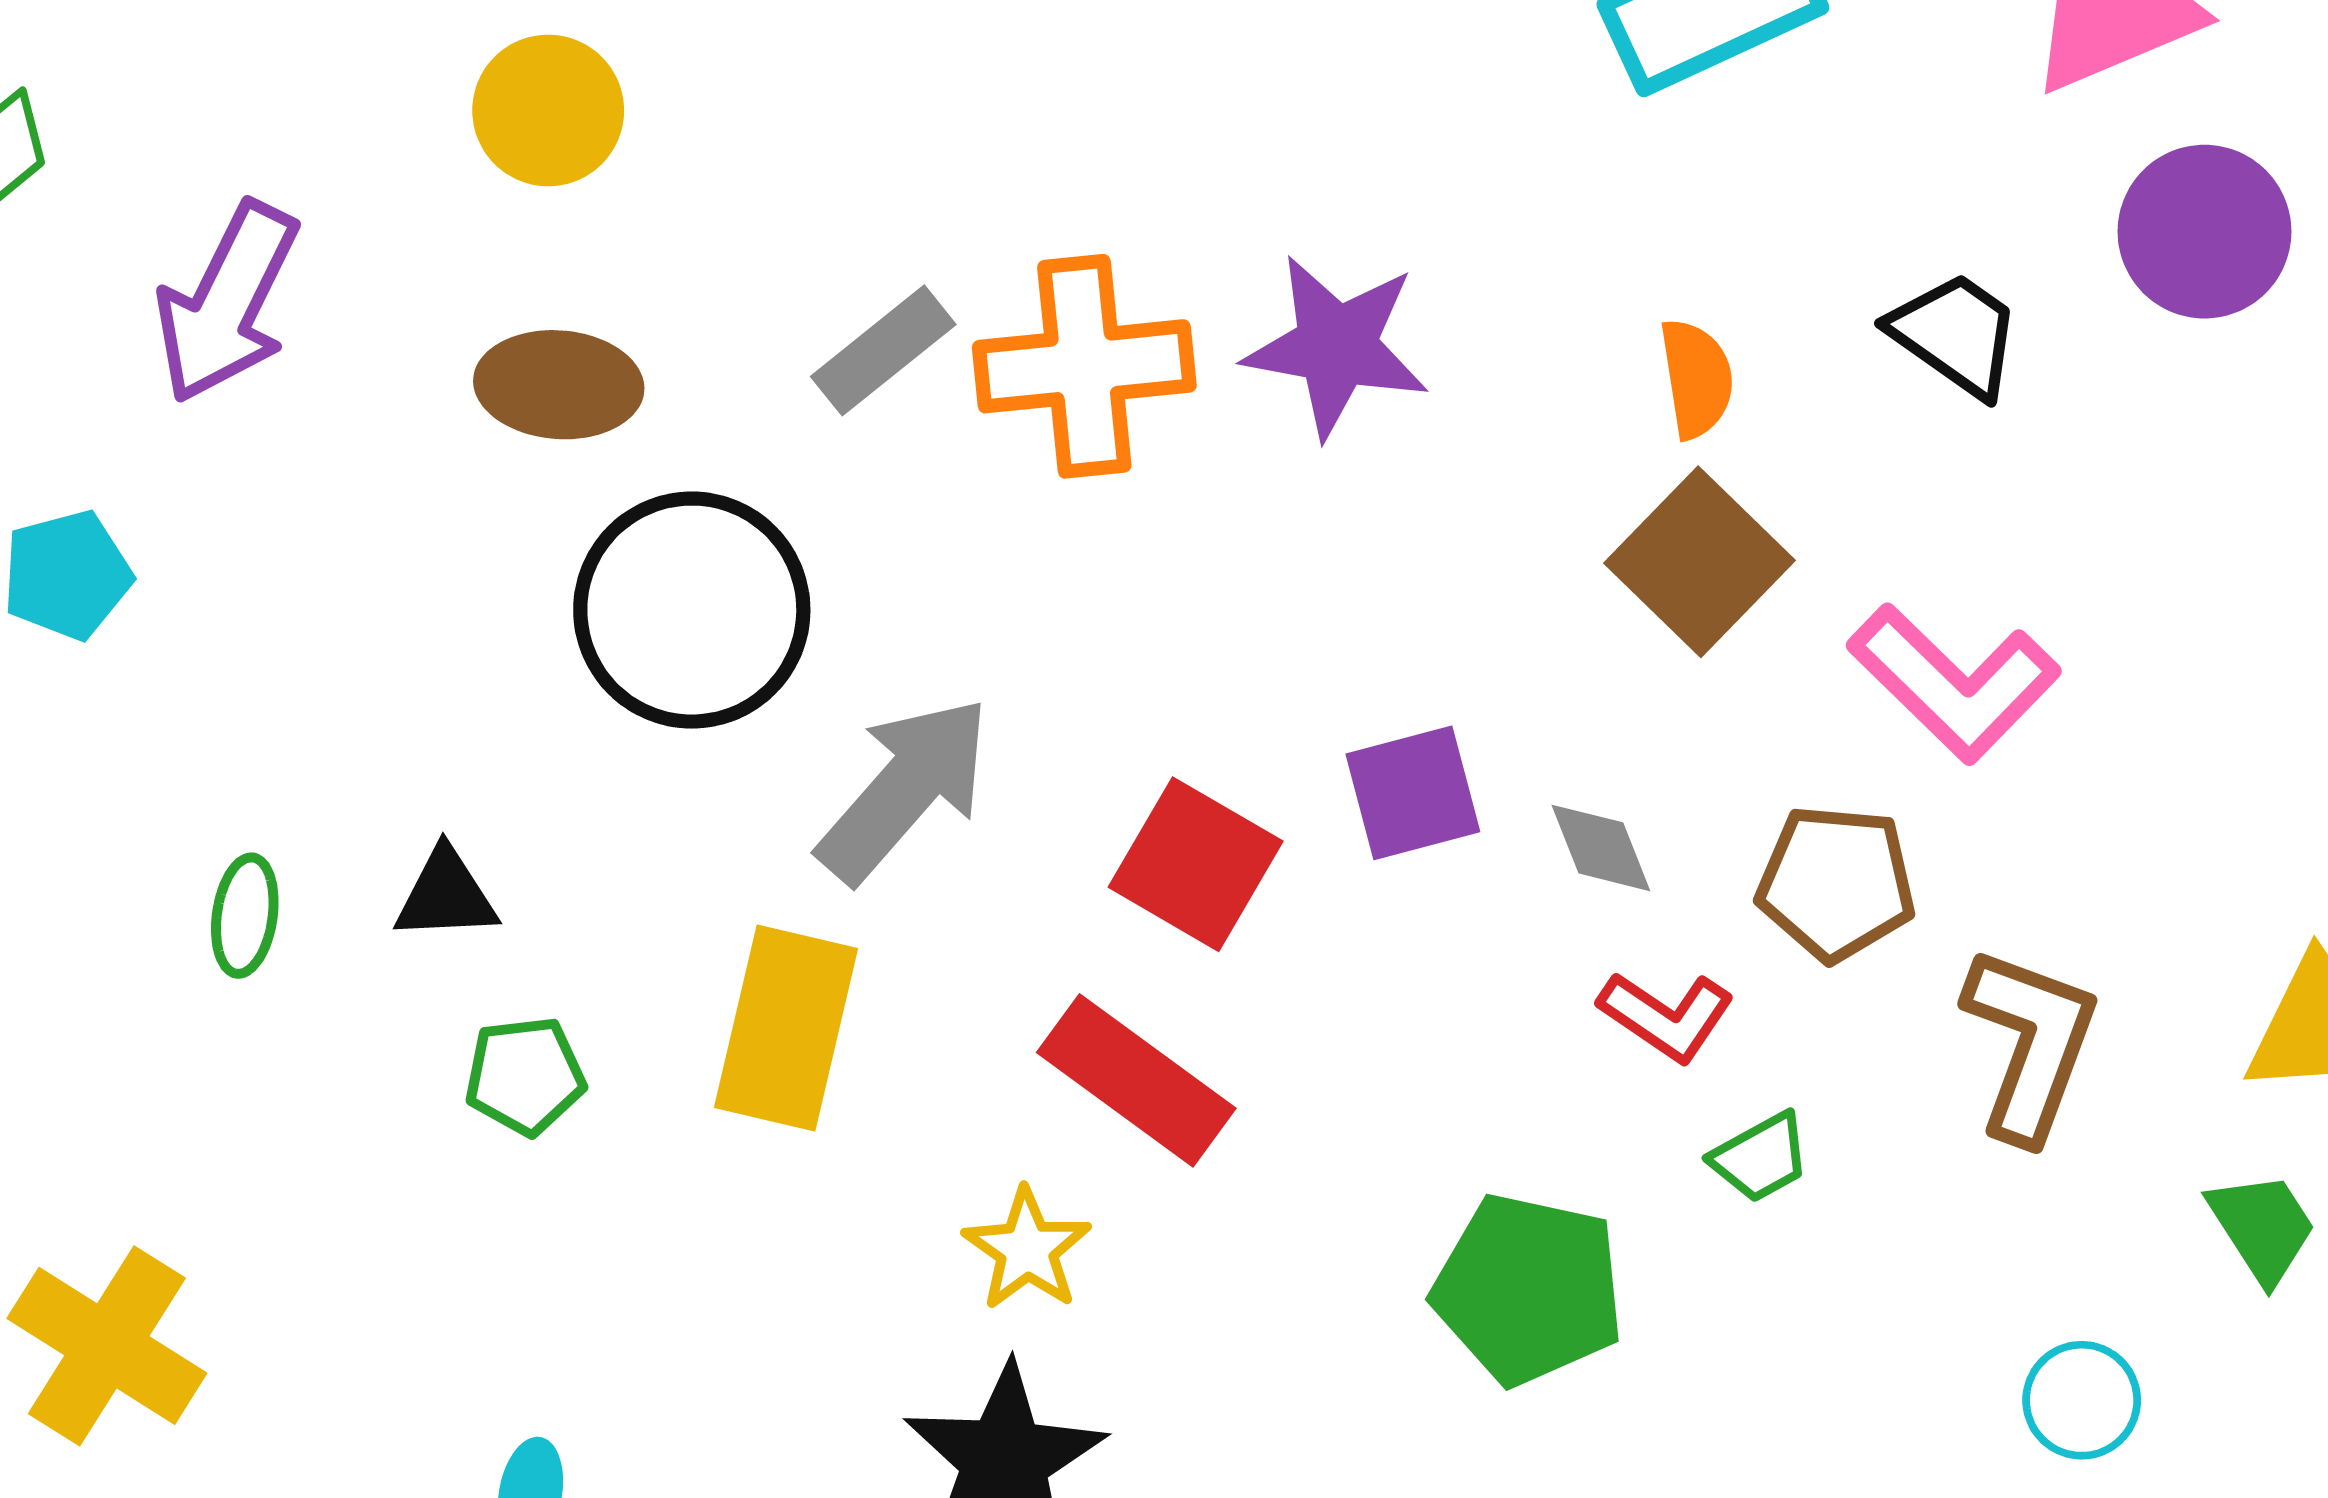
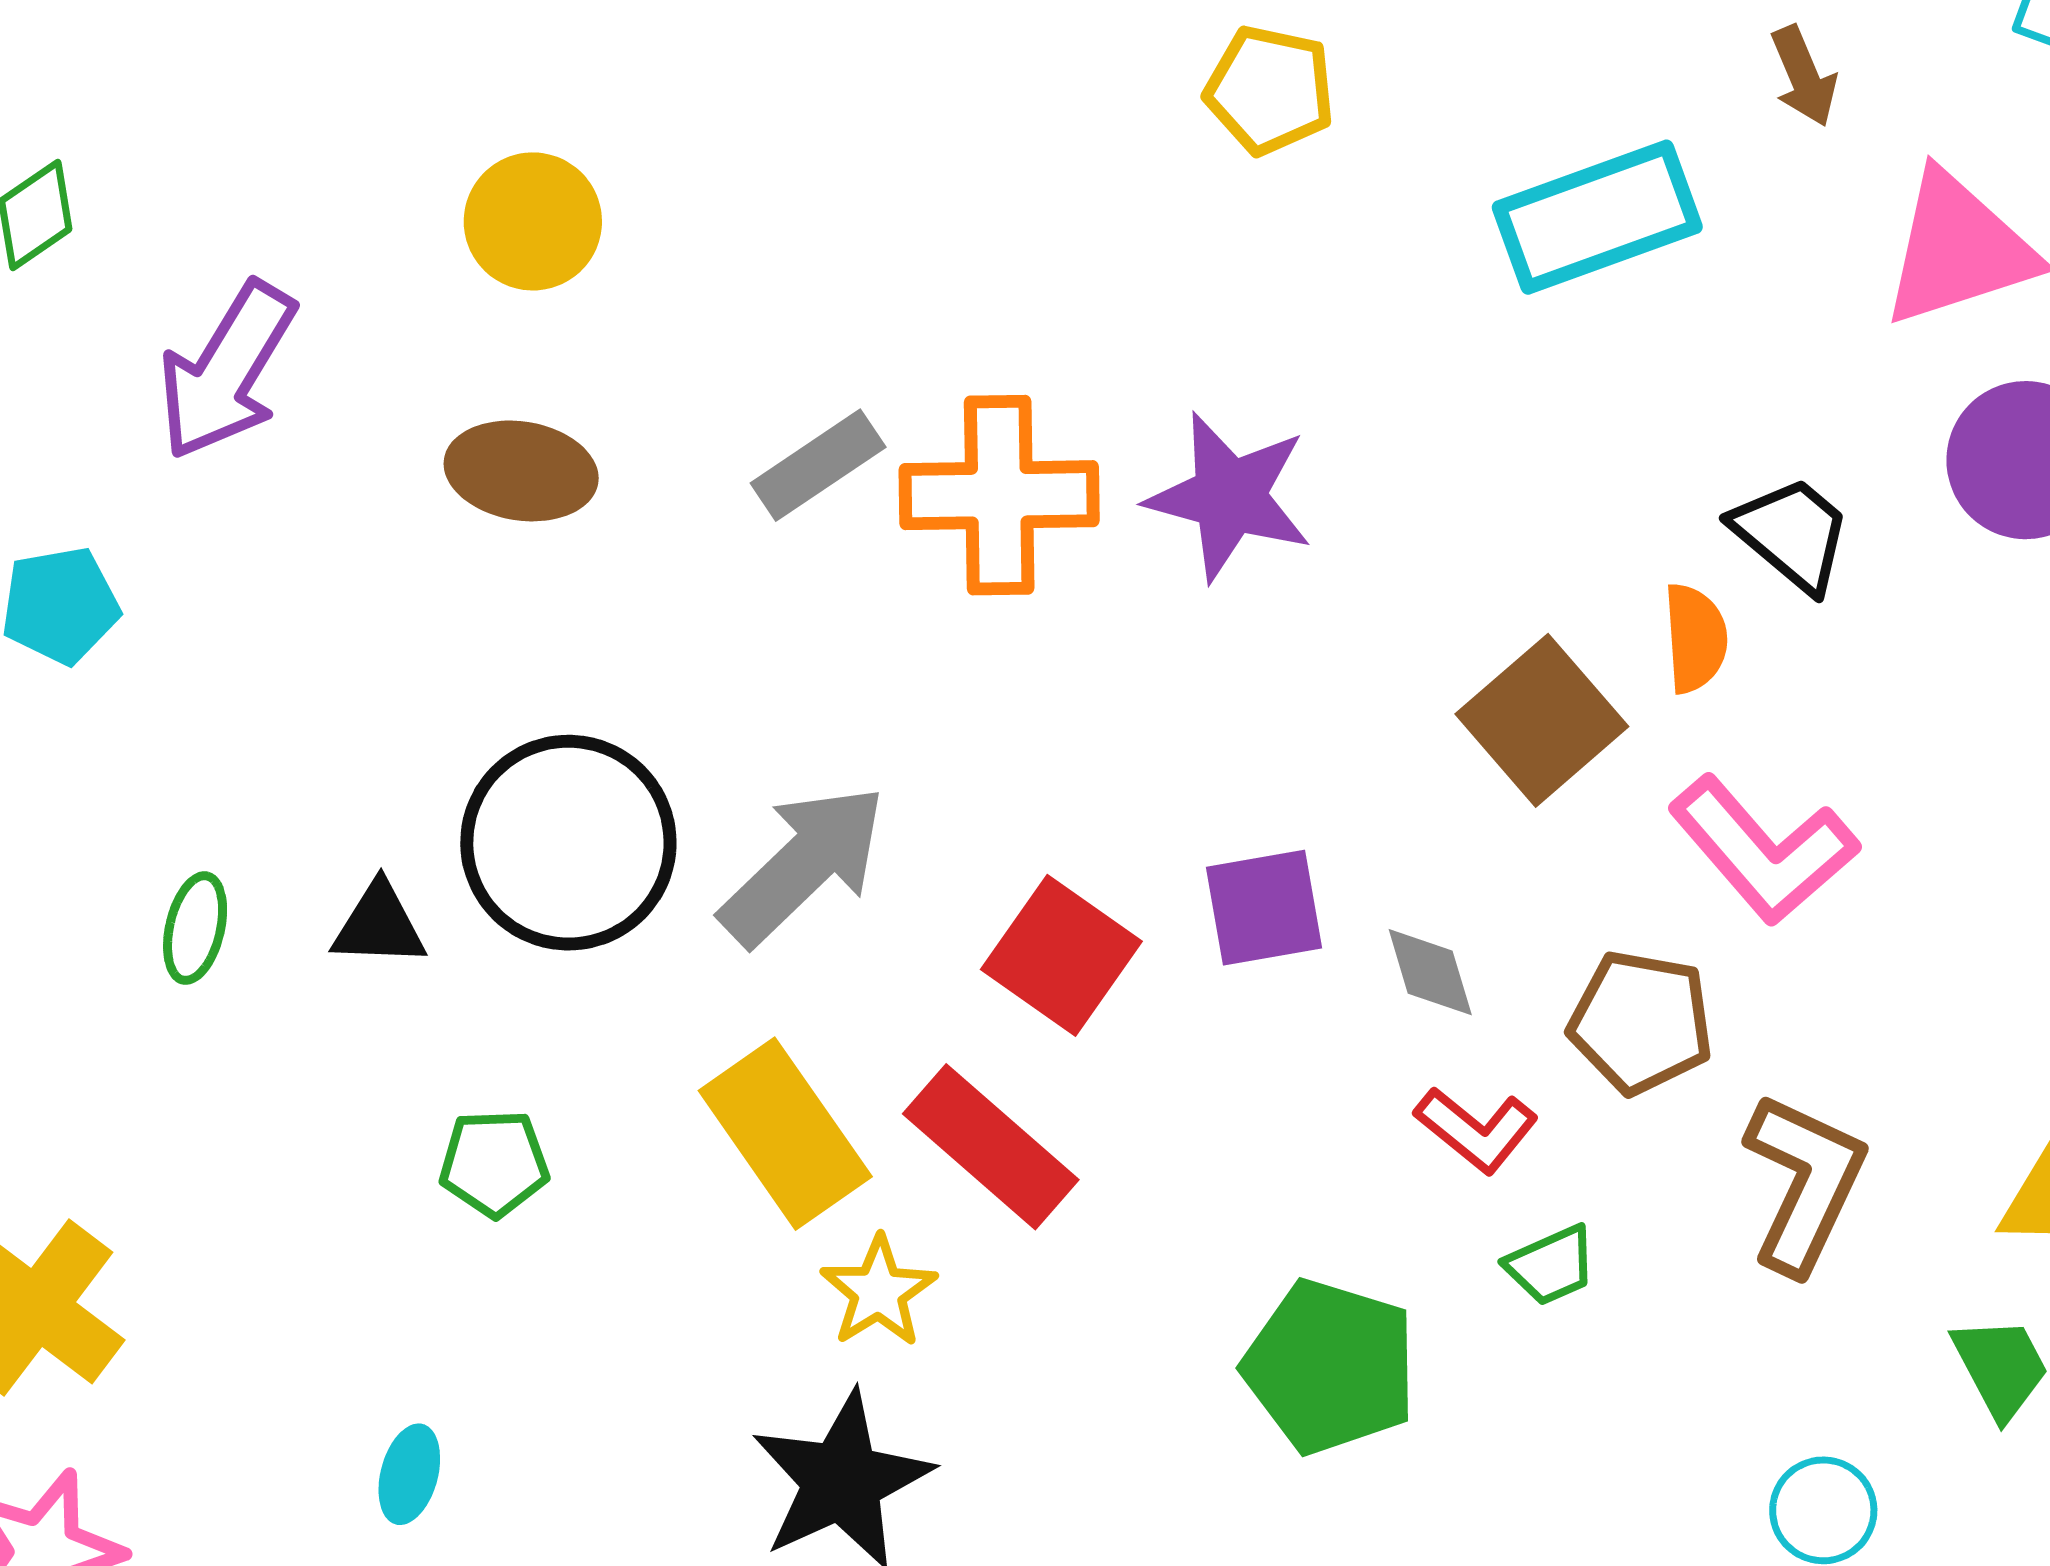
orange semicircle: (1696, 378) -> (1695, 638), moved
black circle: (692, 610) -> (568, 843), moved
yellow rectangle: (786, 1028) -> (785, 1134), moved, turned -53
green pentagon: (525, 1076) -> (494, 1163), moved

